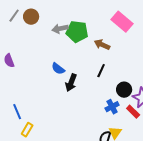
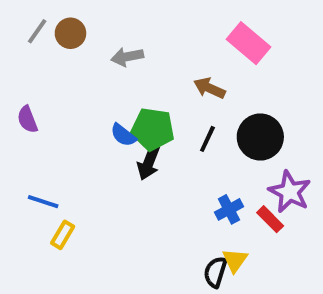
green pentagon: (77, 32) -> (153, 129), moved
black circle: (124, 90) -> (260, 137), moved, size x1.5
blue line: (17, 112) -> (43, 202), moved, turned -49
yellow rectangle: (27, 130) -> (63, 235), moved

